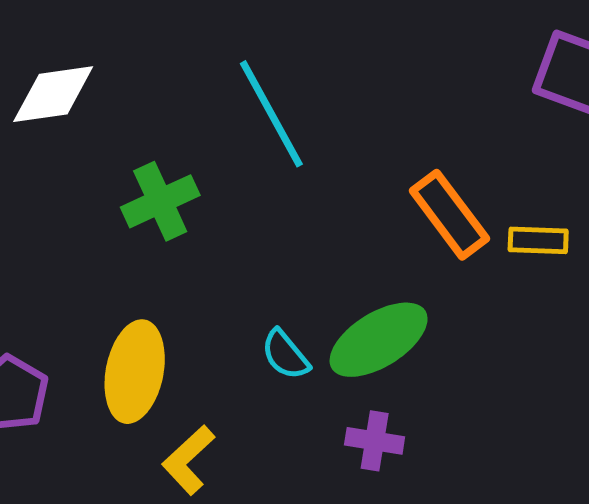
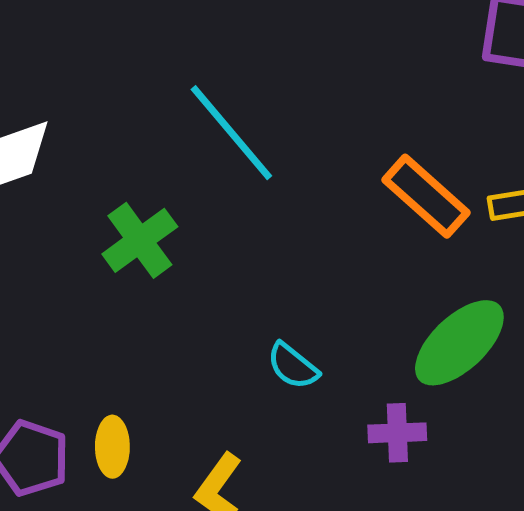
green ellipse: (379, 340) -> (459, 343), moved
yellow ellipse: (135, 372) -> (112, 447), moved, size x0.6

